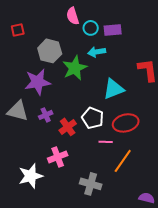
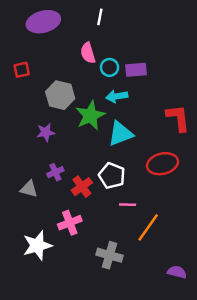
purple star: (38, 82) -> (46, 132), size x0.6
cyan triangle: (114, 89) -> (120, 134), moved
gray triangle: (18, 111) -> (29, 189), moved, size x0.7
red ellipse: (126, 123) -> (162, 164), moved

